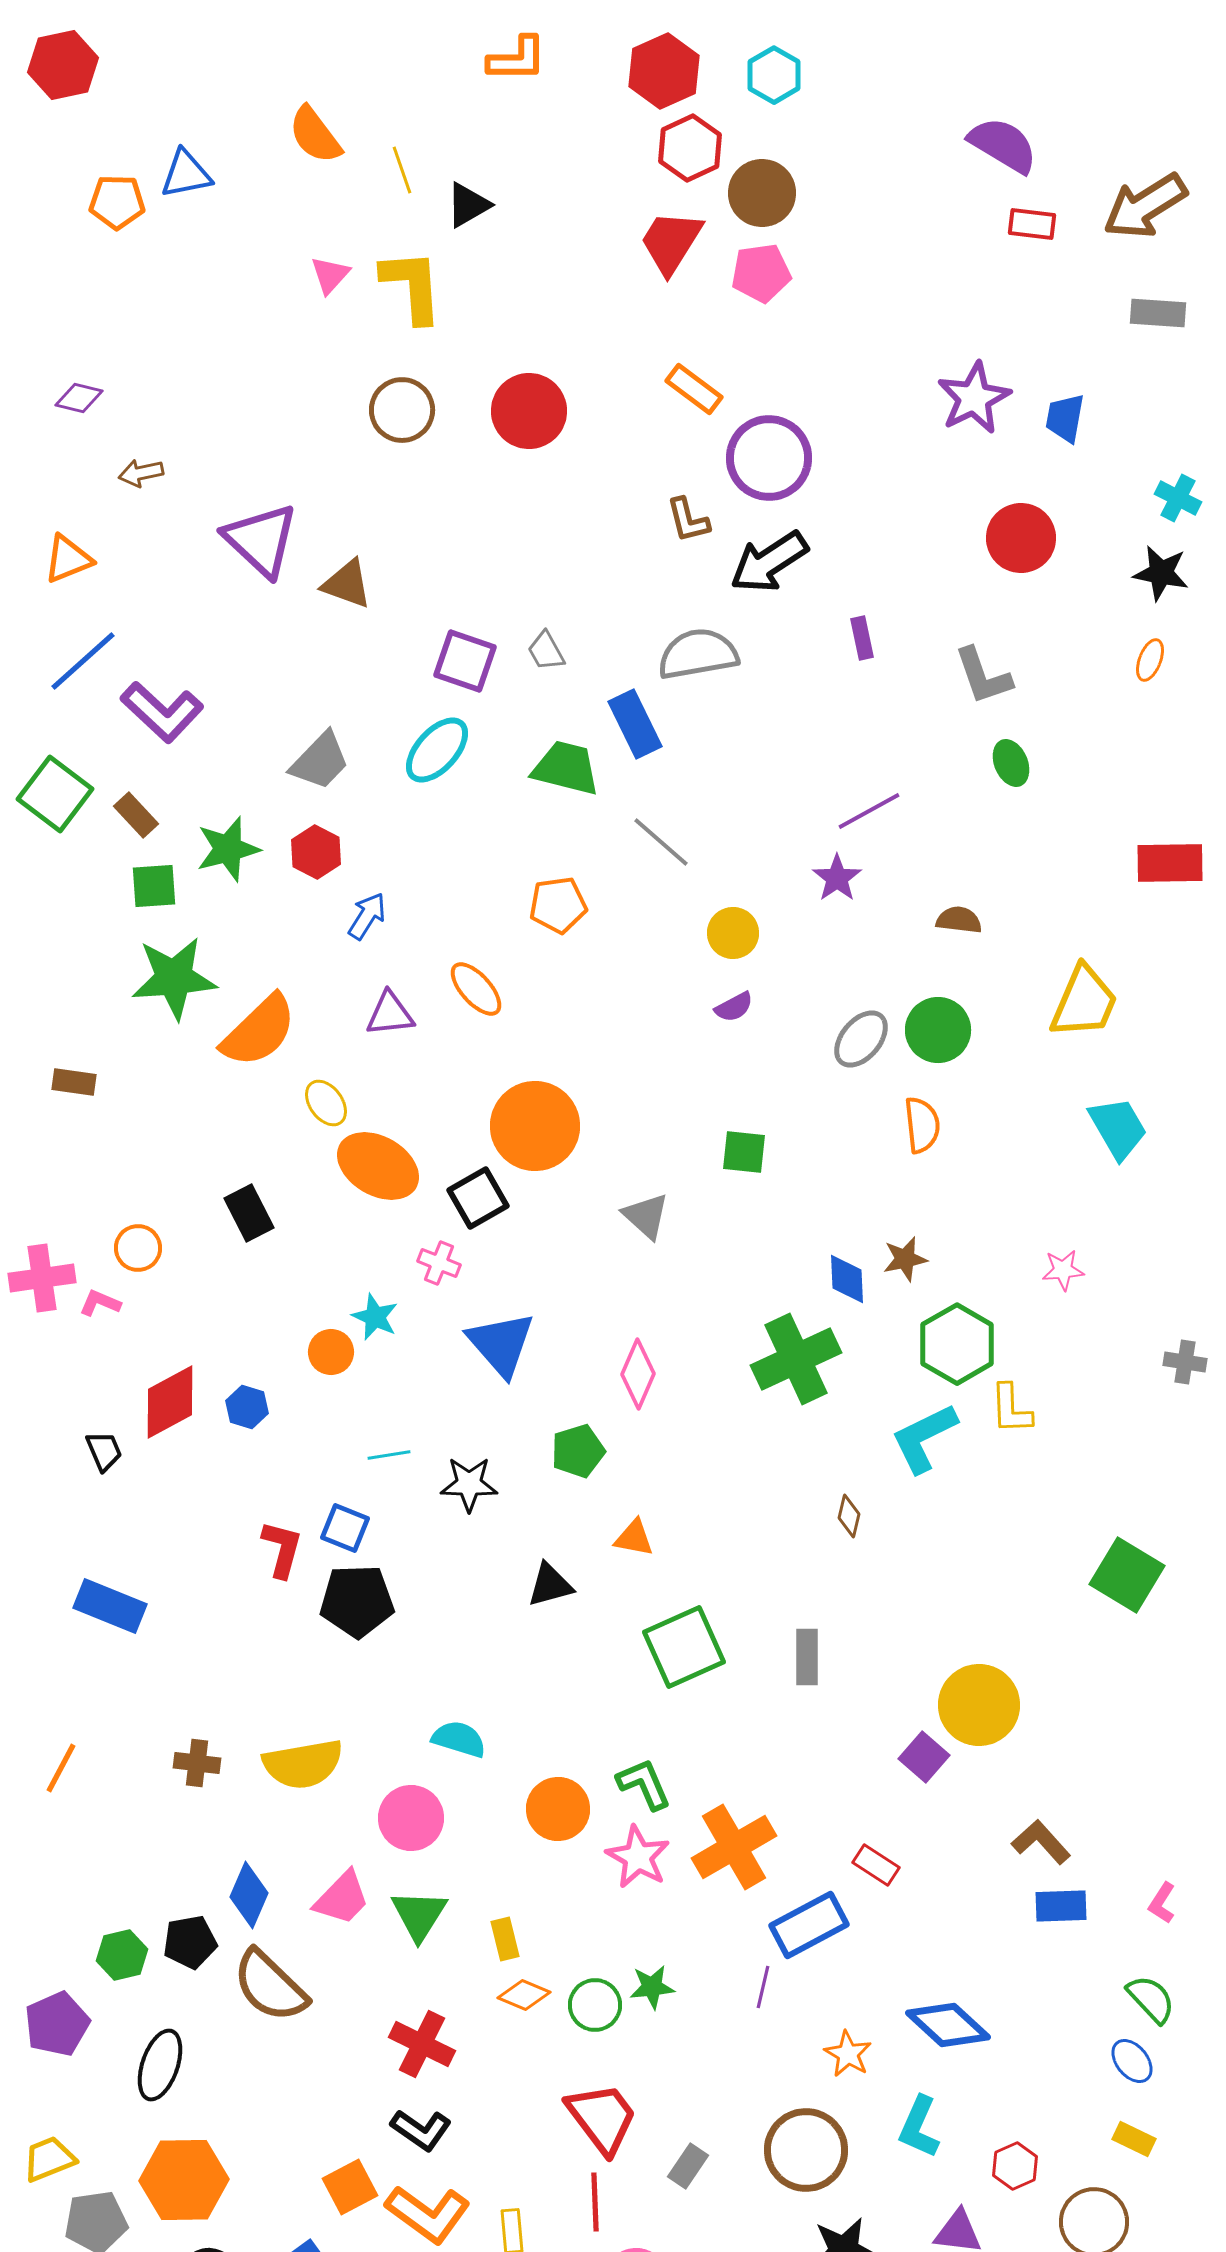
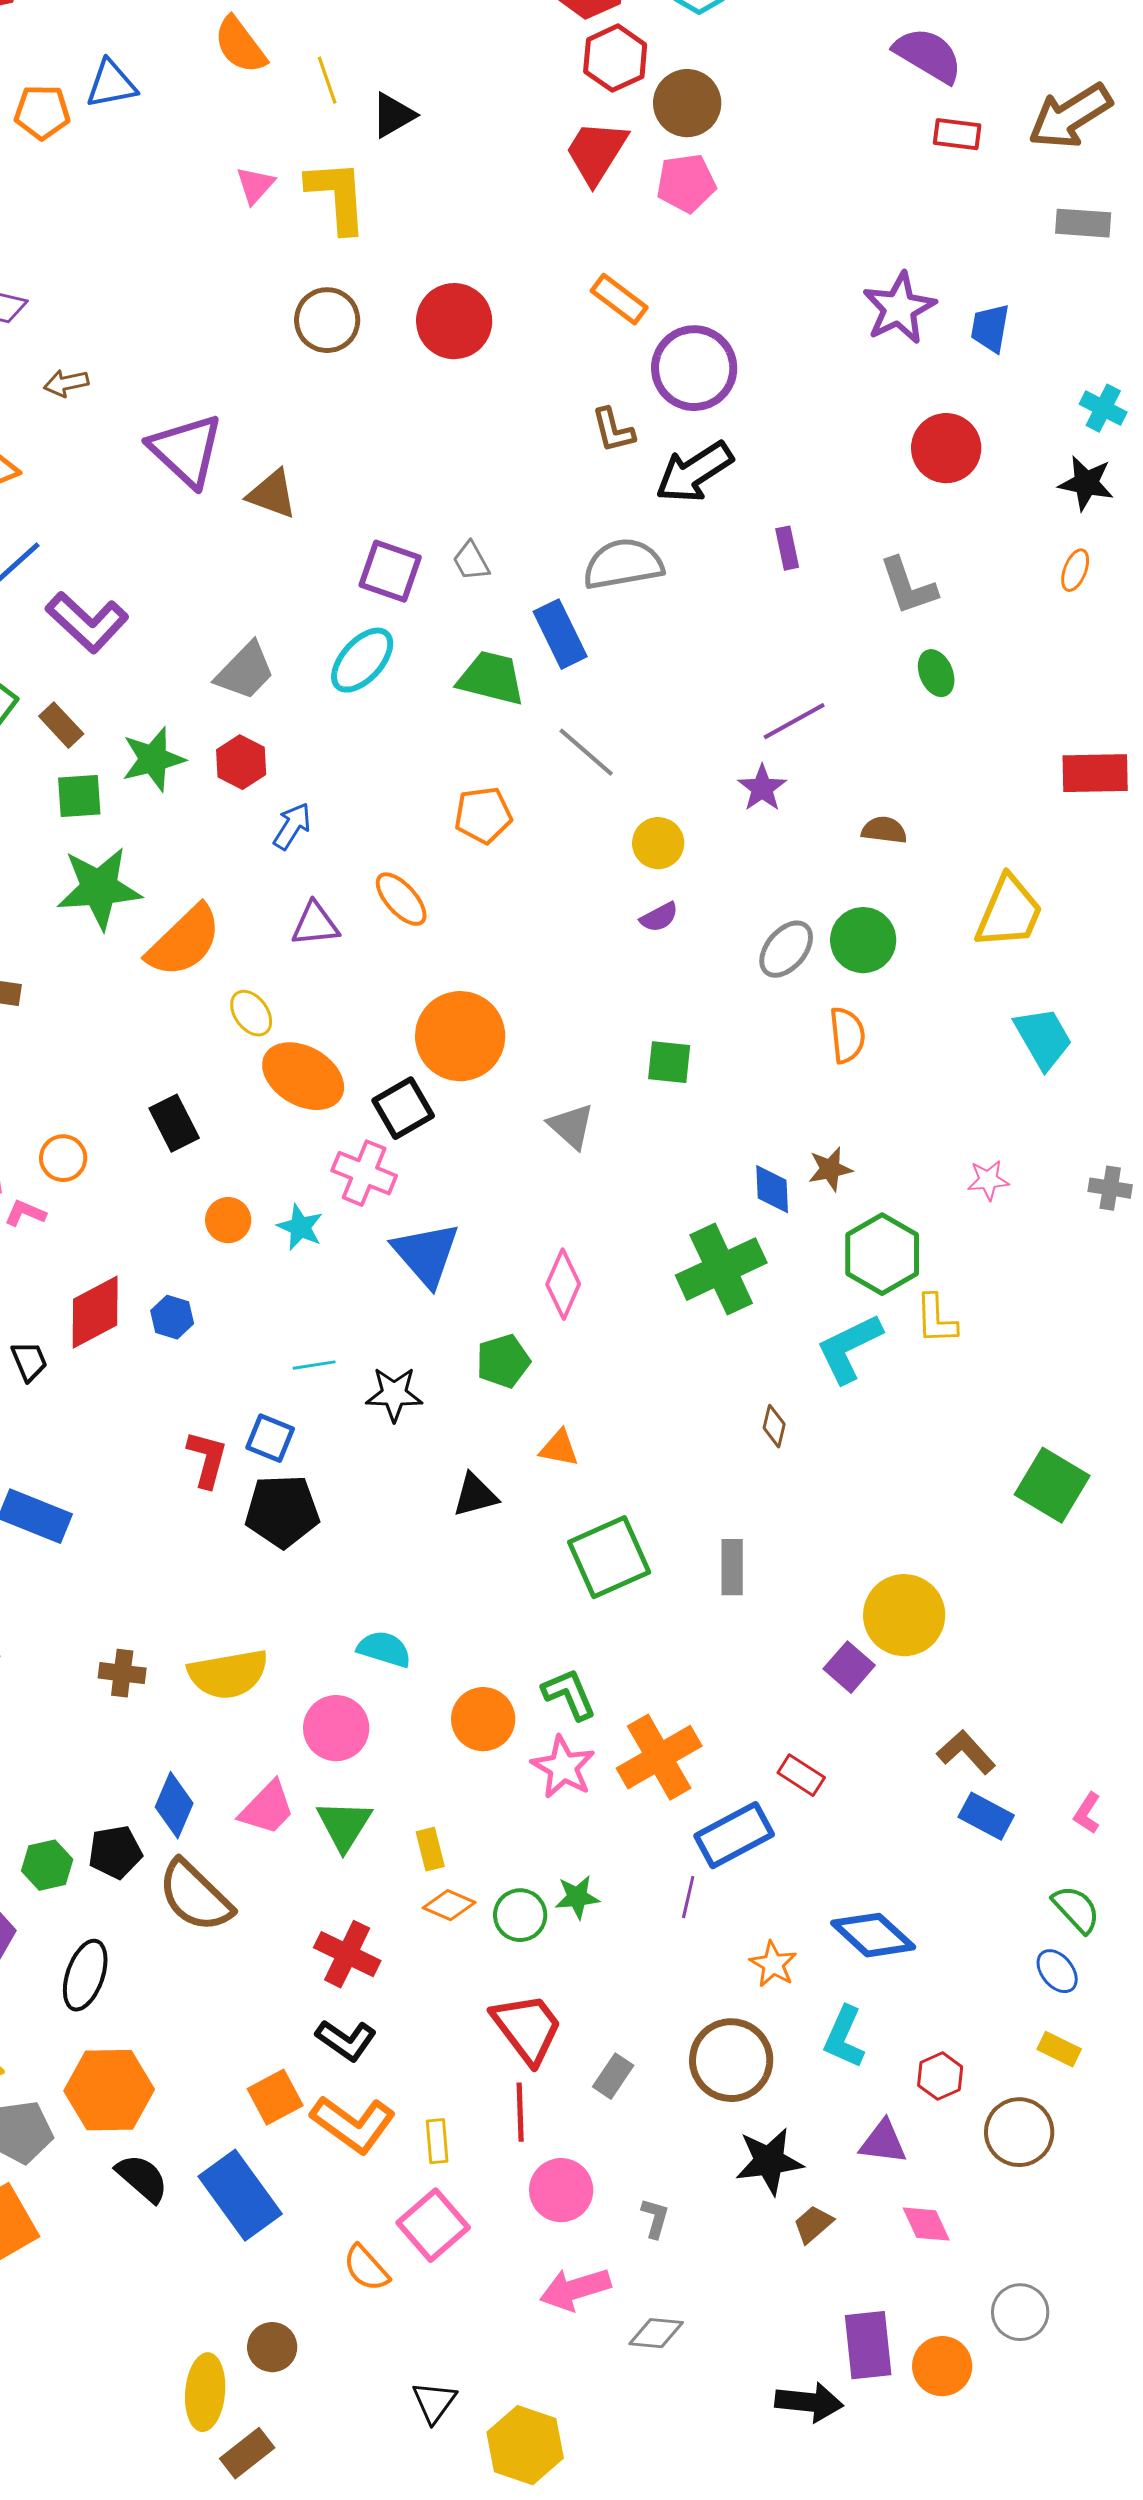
pink cross: (439, 1263) -> (364, 1173), size x1.5
orange circle: (331, 1352) -> (228, 1220), moved
gray cross: (1185, 1362) -> (1110, 1188), moved
blue rectangle: (1061, 1906) -> (986, 1816), turned 30

